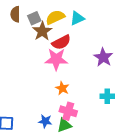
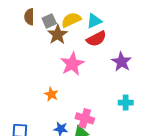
red semicircle: (61, 42) -> (96, 39), moved
pink star: (56, 59) -> (72, 64), turned -30
orange star: (62, 88) -> (51, 94), moved

